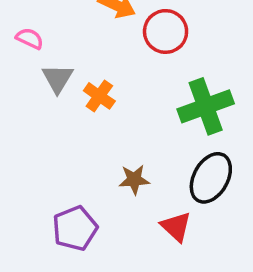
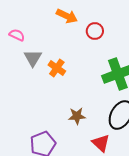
red circle: (166, 31) -> (95, 31), size x0.7

